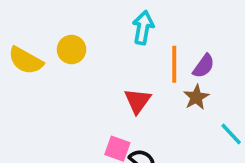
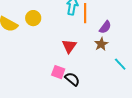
orange line: (174, 64) -> (85, 13), moved

